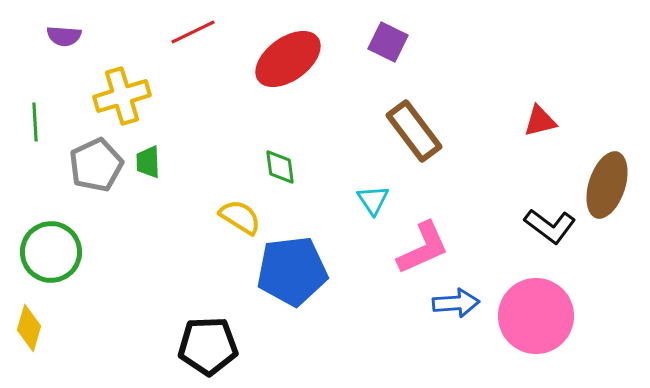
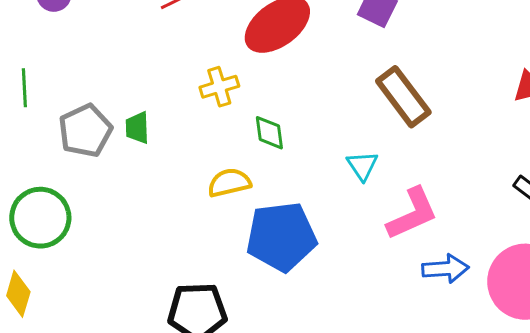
yellow cross: (122, 96) -> (219, 87), moved, size x0.7
yellow semicircle: (240, 217) -> (229, 183), turned -45

